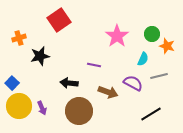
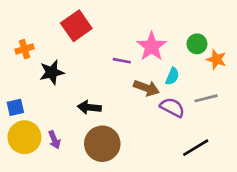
cyan semicircle: (143, 59) -> (172, 76), moved
purple line: (94, 65) -> (122, 61), moved
blue square: (12, 83) -> (15, 107), turned 32
brown arrow: (108, 92) -> (146, 88), moved

